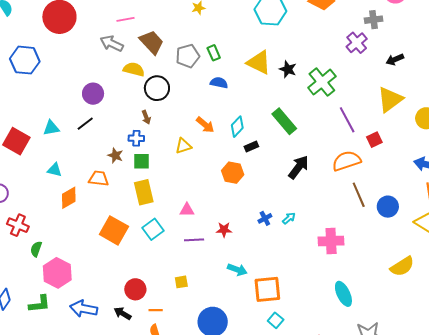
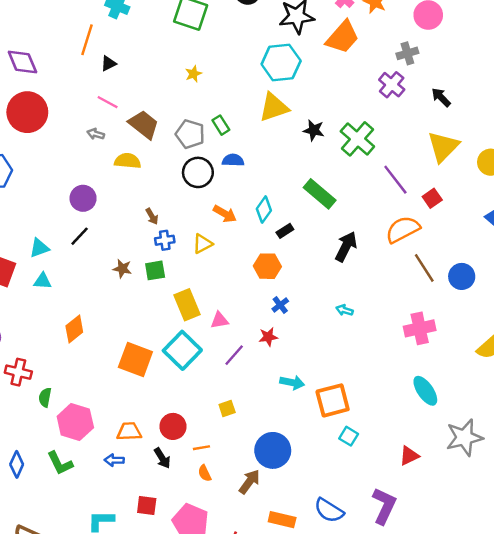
pink line: (126, 19) -> (108, 102), turned 48
gray arrow: (112, 43) -> (96, 134), size x0.6
gray pentagon: (188, 56) -> (190, 134), turned -30
black arrow: (395, 59) -> (441, 97), turned 78
yellow triangle: (259, 62) -> (274, 107), moved, turned -36
black circle: (157, 88) -> (198, 172), moved
blue cross: (136, 138) -> (165, 240), moved
cyan triangle: (55, 170) -> (42, 281), moved
orange trapezoid: (99, 179) -> (129, 431), moved
yellow rectangle: (144, 192) -> (187, 305), moved
blue cross: (265, 218) -> (280, 305), moved
cyan arrow: (289, 218) -> (344, 310), turned -112
cyan square: (153, 229) -> (182, 350), size x1.4
purple line: (194, 240) -> (234, 355), turned -36
pink cross: (331, 241) -> (420, 328), moved
green L-shape: (39, 304) -> (60, 463), turned 80
blue arrow: (84, 309) -> (114, 460), size x0.6
black arrow: (123, 313) -> (162, 458), turned -144

